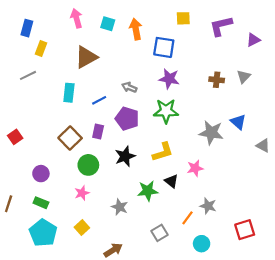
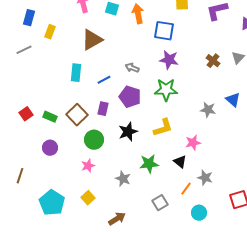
blue rectangle: (27, 28) -> (29, 18), moved
gray line: (28, 75) -> (24, 50), moved
brown cross: (217, 80) -> (213, 61), turned 32
gray star: (211, 133) -> (208, 110), size x0.7
black triangle: (171, 181) -> (180, 162), moved
green rectangle: (41, 203) -> (50, 117), moved

